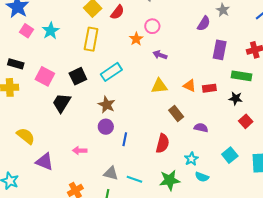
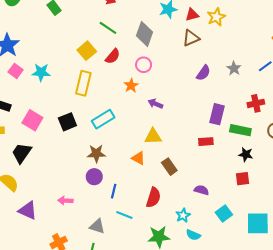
gray star: (223, 10) -> (234, 68), moved
pink circle: (152, 26) -> (144, 65), moved
cyan star: (51, 31) -> (41, 72), turned 30
purple rectangle: (220, 50) -> (217, 114), moved
orange triangle: (190, 86) -> (138, 158), moved
black star: (236, 98) -> (246, 154), moved
black trapezoid: (62, 103) -> (22, 153), moved
brown star: (107, 105) -> (96, 153), turned -30
red square: (246, 121) -> (242, 179), turned 32
purple semicircle: (201, 128) -> (201, 190), moved
cyan line: (134, 179) -> (124, 215), moved

